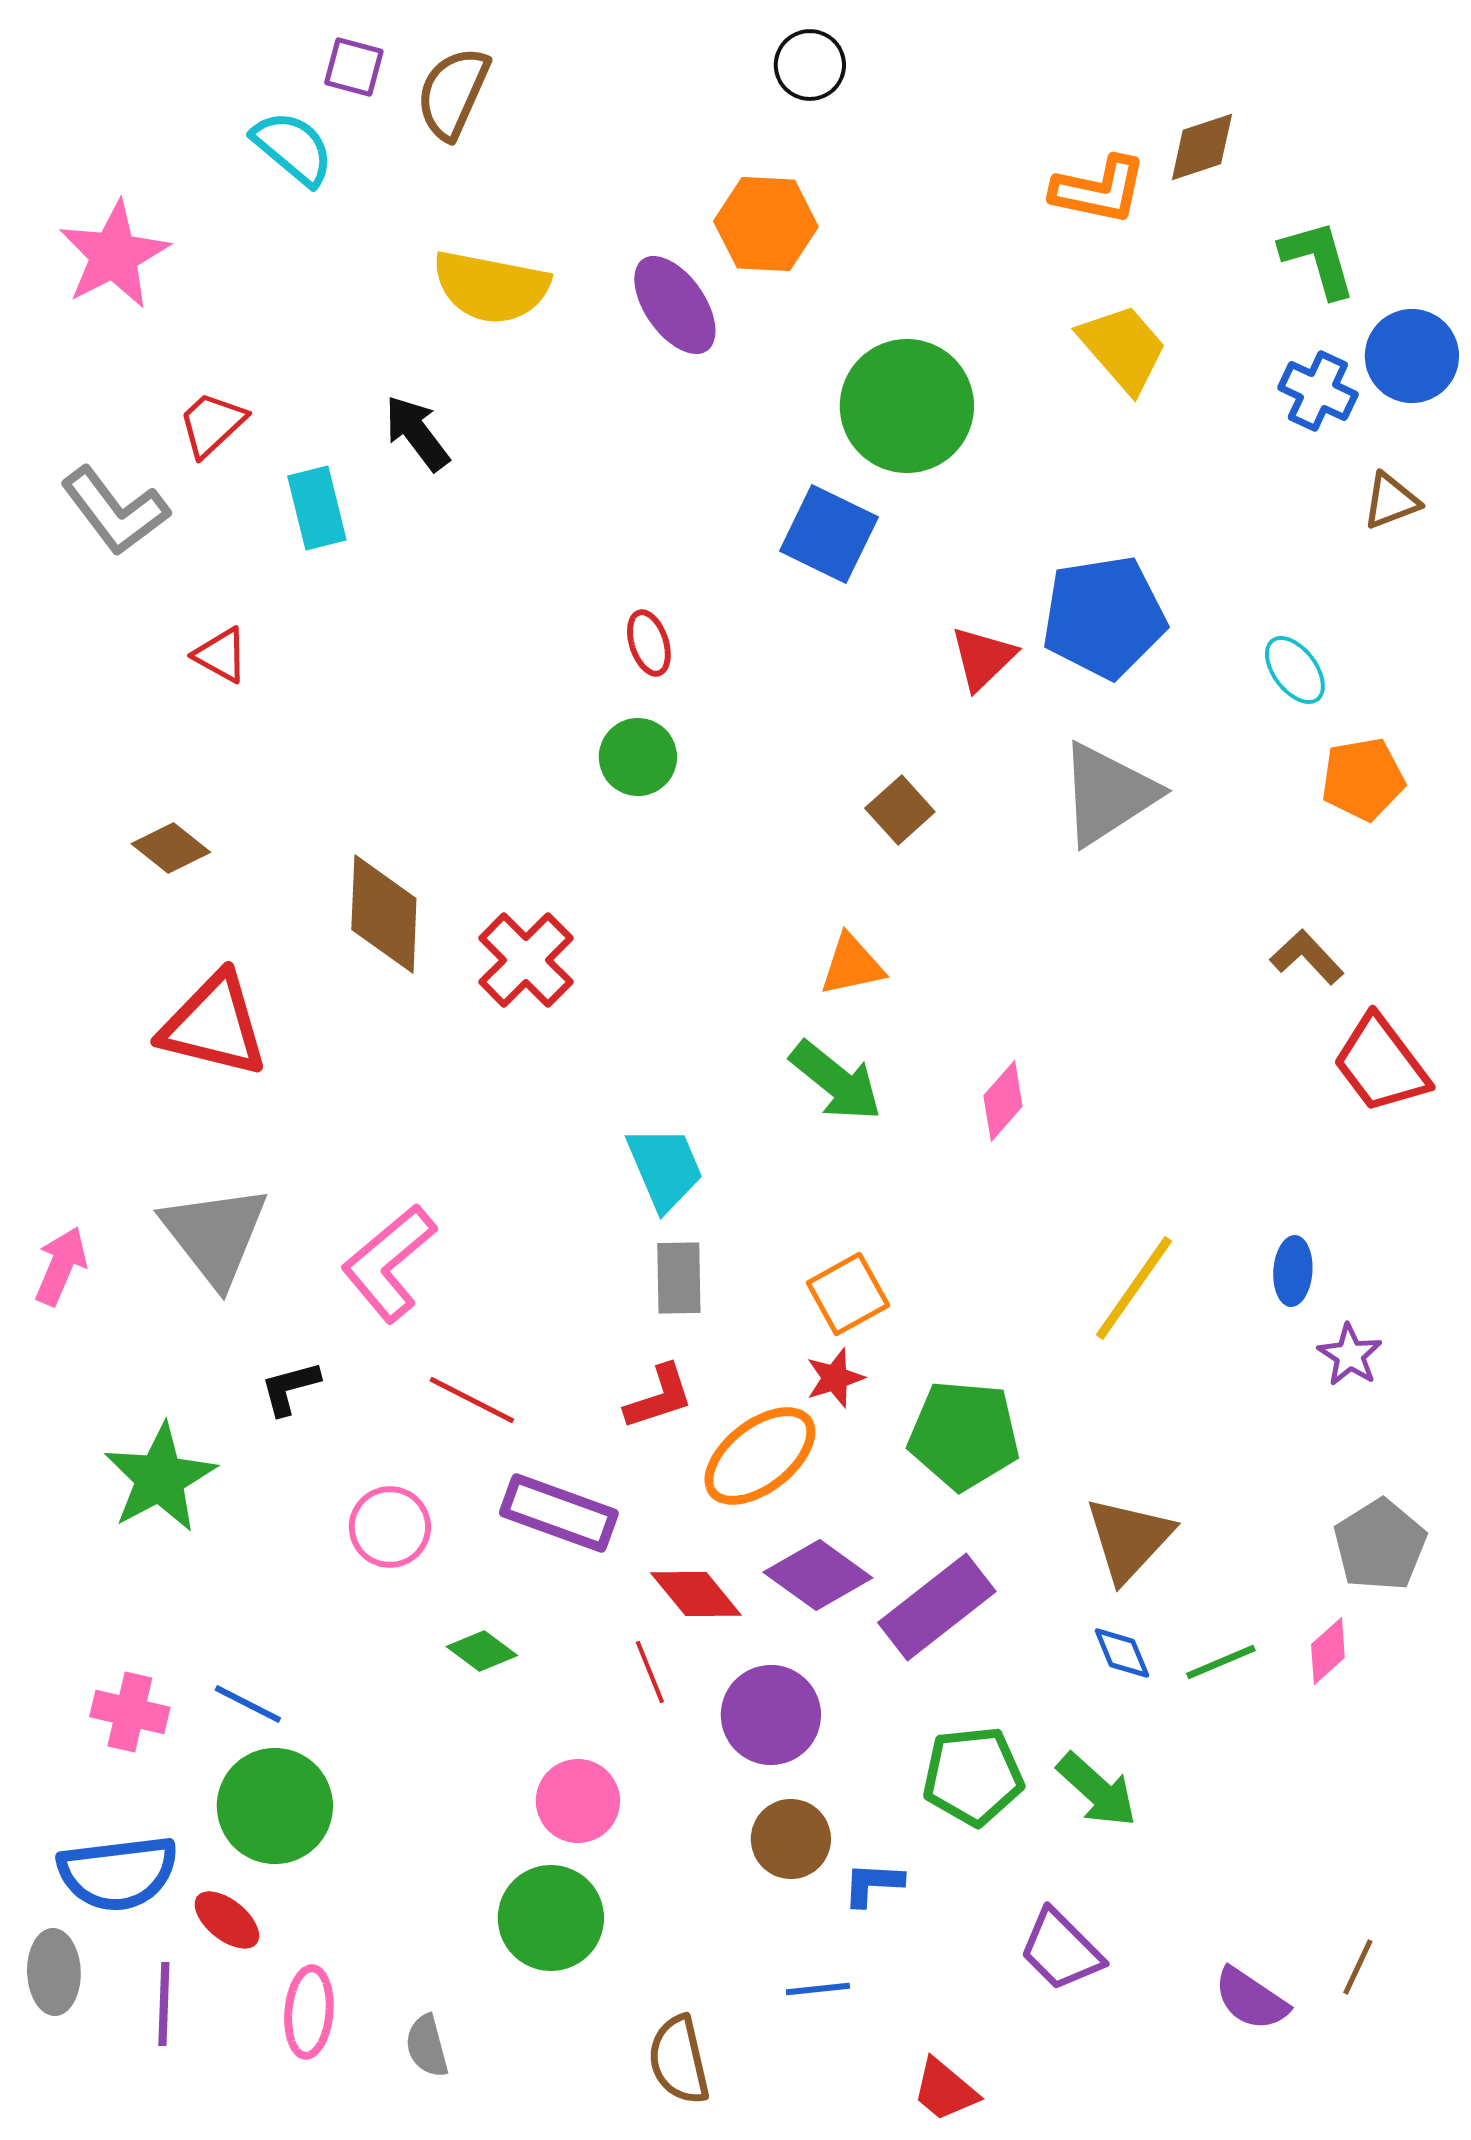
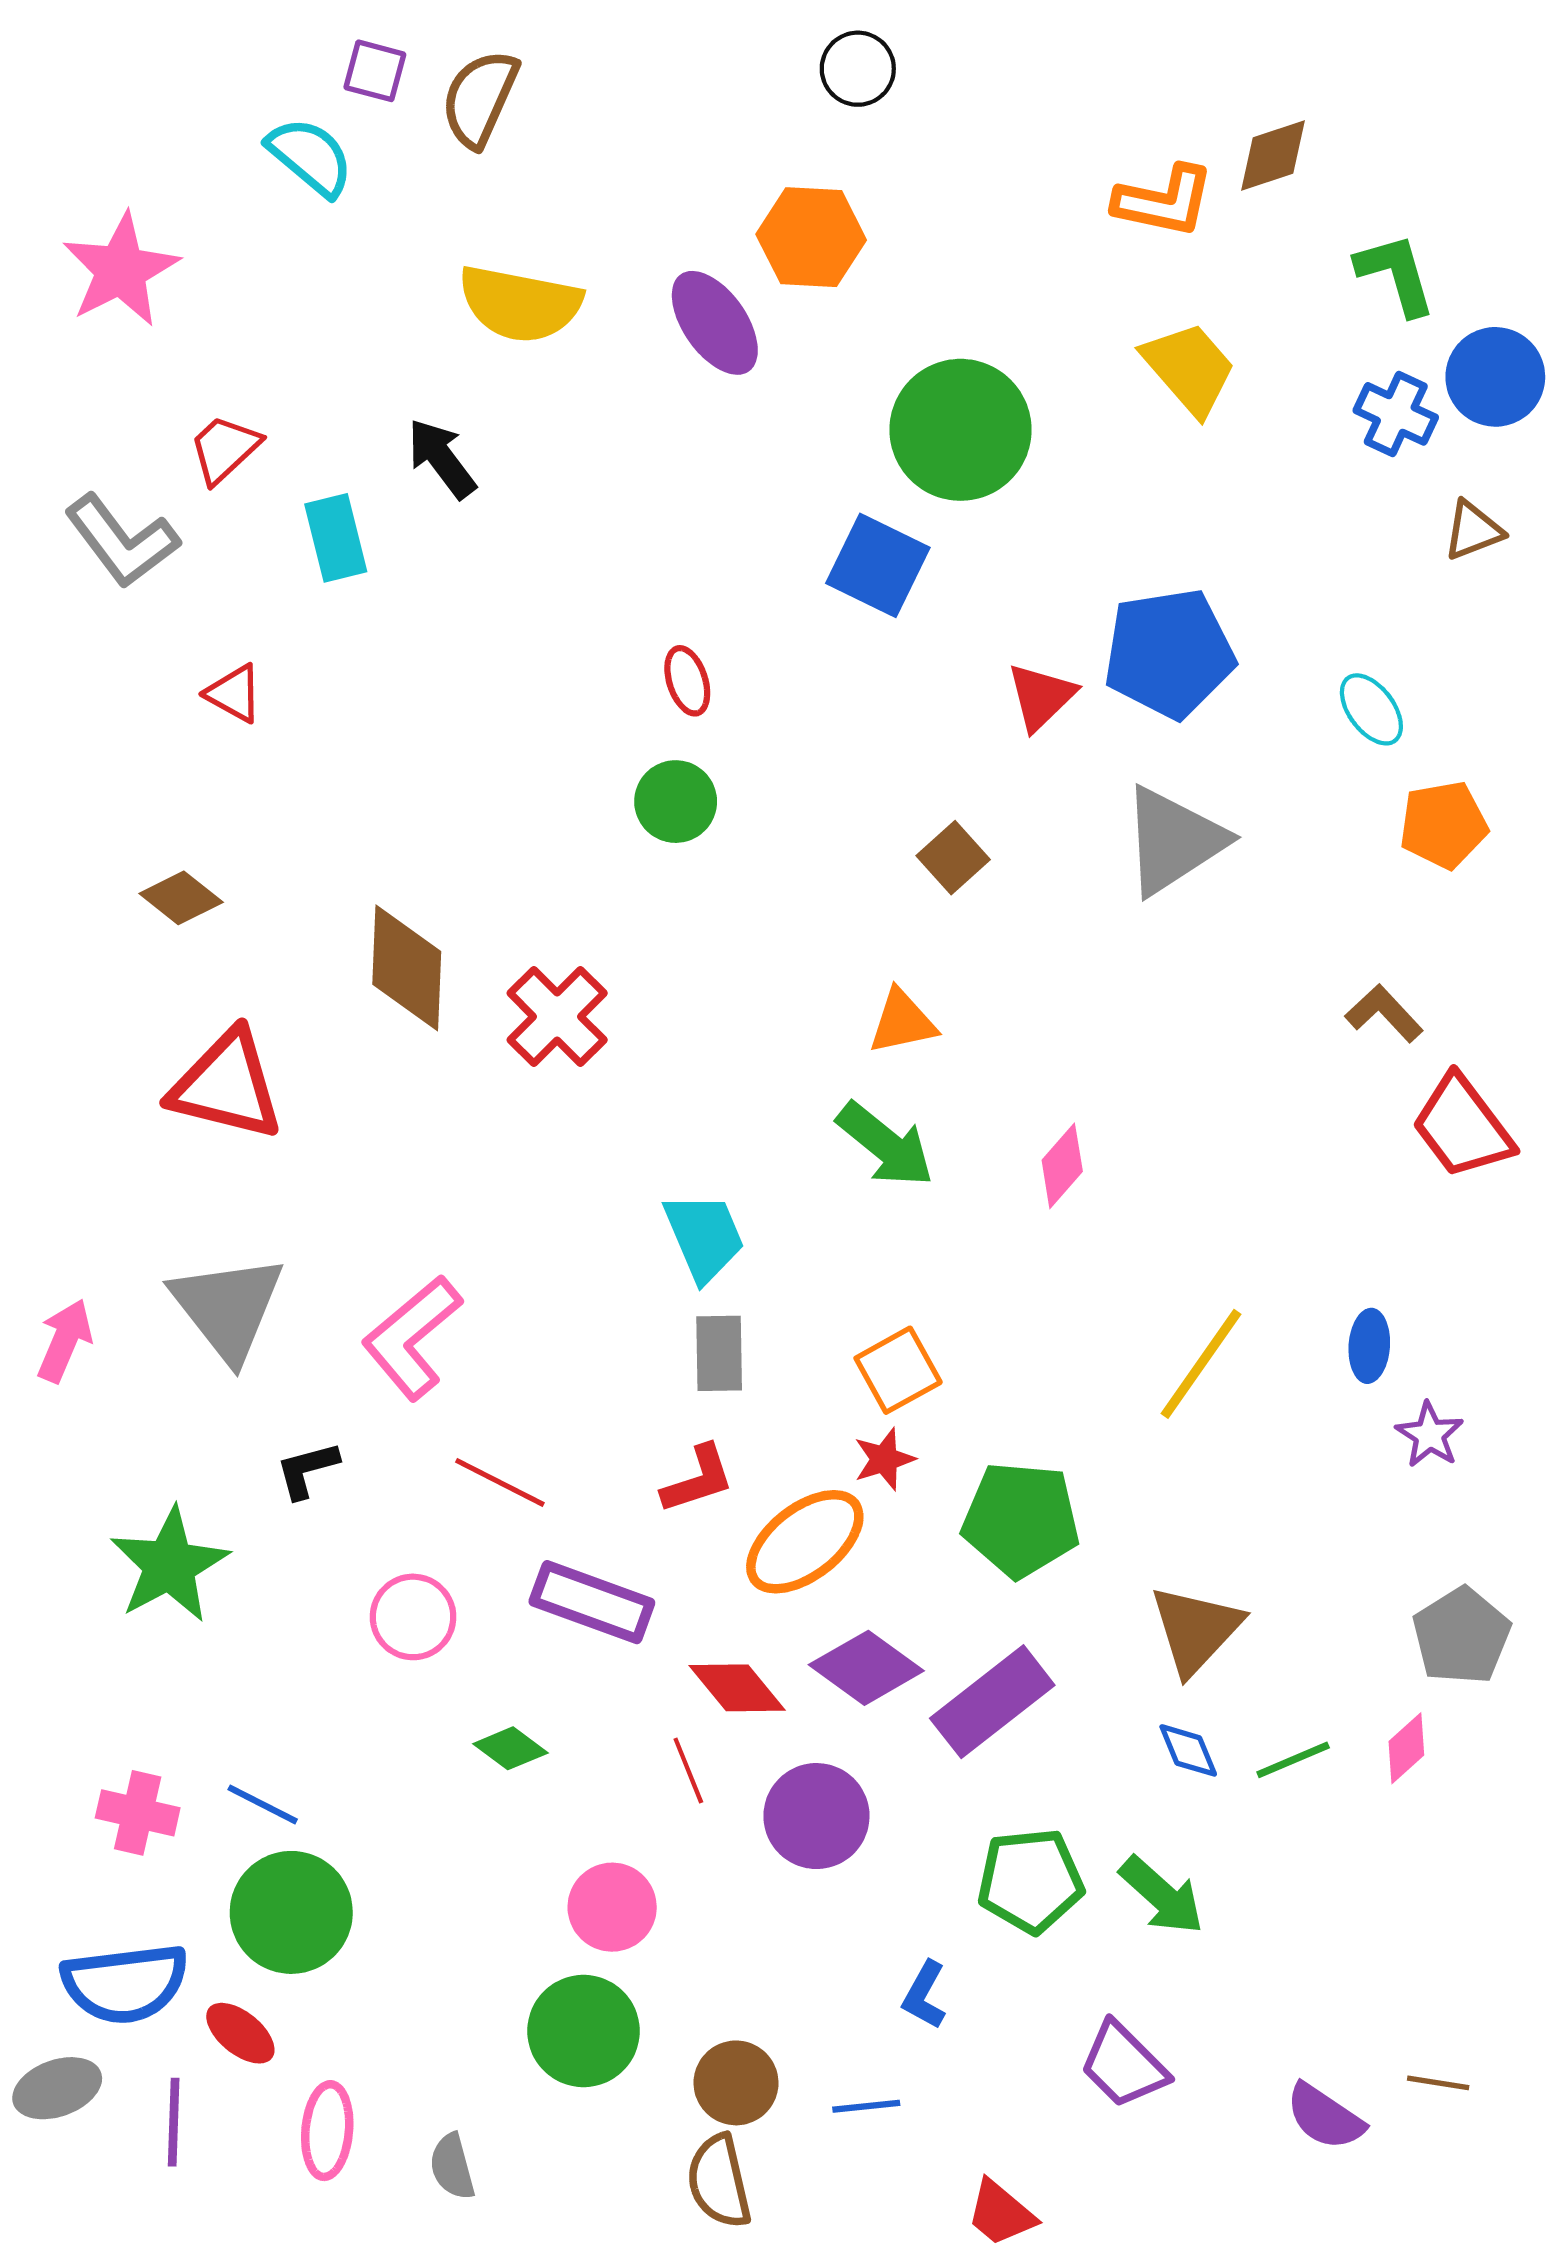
brown circle: (791, 1839) -> (736, 2083), moved
blue L-shape: (873, 1884) -> (925, 1995), turned -64
brown line: (1358, 1967) -> (1438, 2083), turned 74
gray ellipse: (54, 1972) -> (57, 2088), turned 72

